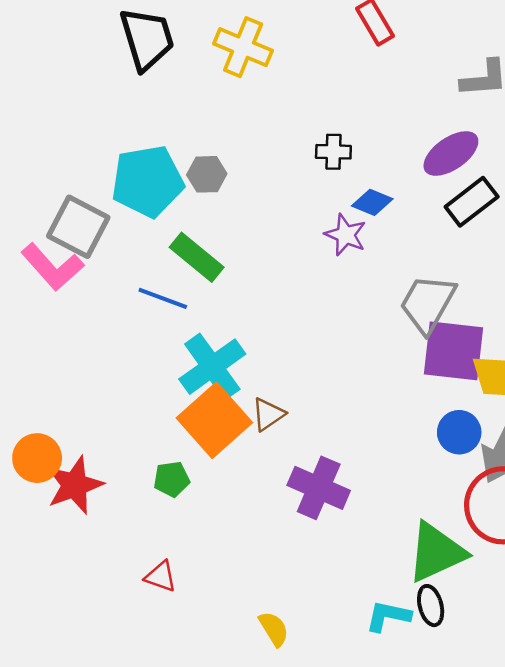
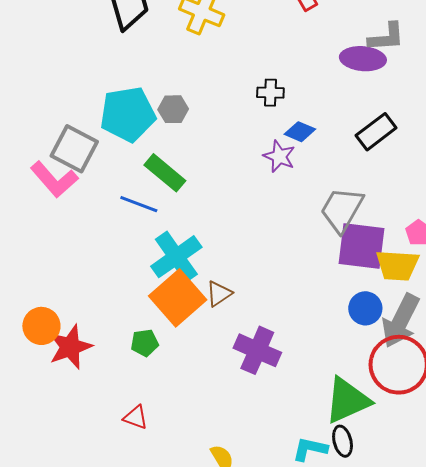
purple ellipse: (451, 154) -> (363, 59), moved, turned 39

